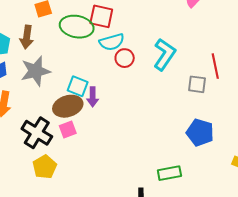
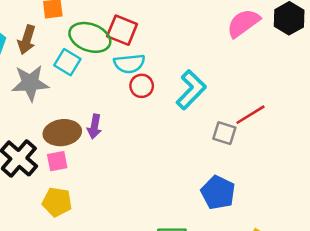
red line: (215, 66) -> (250, 115), turned 60
cyan square: (78, 86) -> (67, 62), moved
yellow pentagon: (45, 167) -> (57, 202), moved, turned 30

